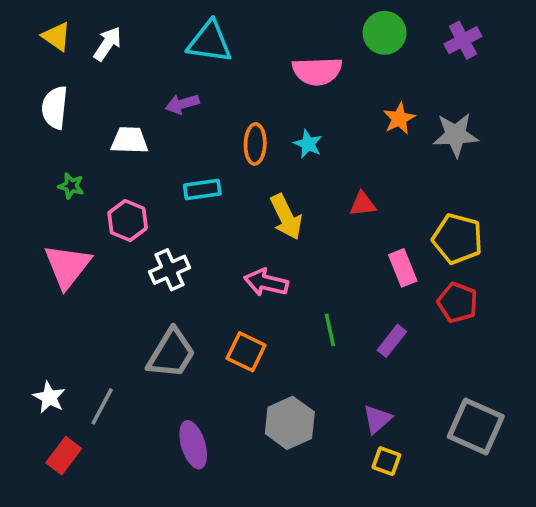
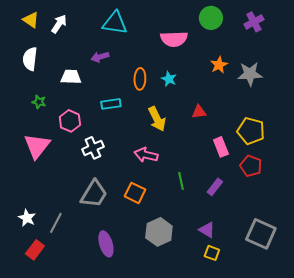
purple triangle: (377, 419) -> (207, 230), turned -48

